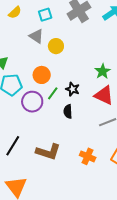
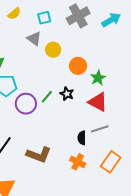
orange circle: (42, 75) -> (78, 66), moved
black semicircle: (68, 111) -> (82, 138), moved

